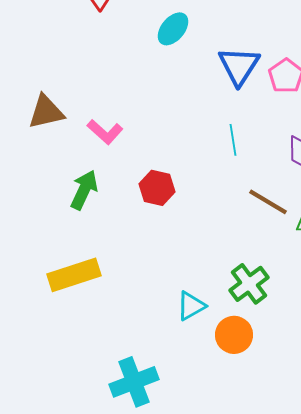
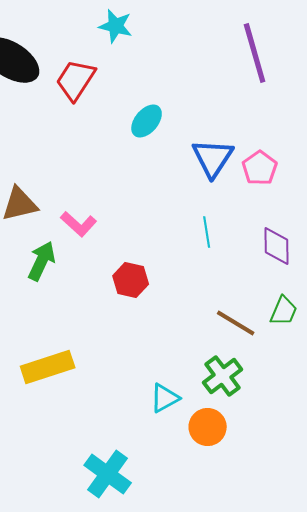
green arrow: (84, 190) -> (42, 261), moved
brown line: (268, 202) -> (236, 323), moved
cyan cross: (134, 382) -> (108, 474), turned -33

